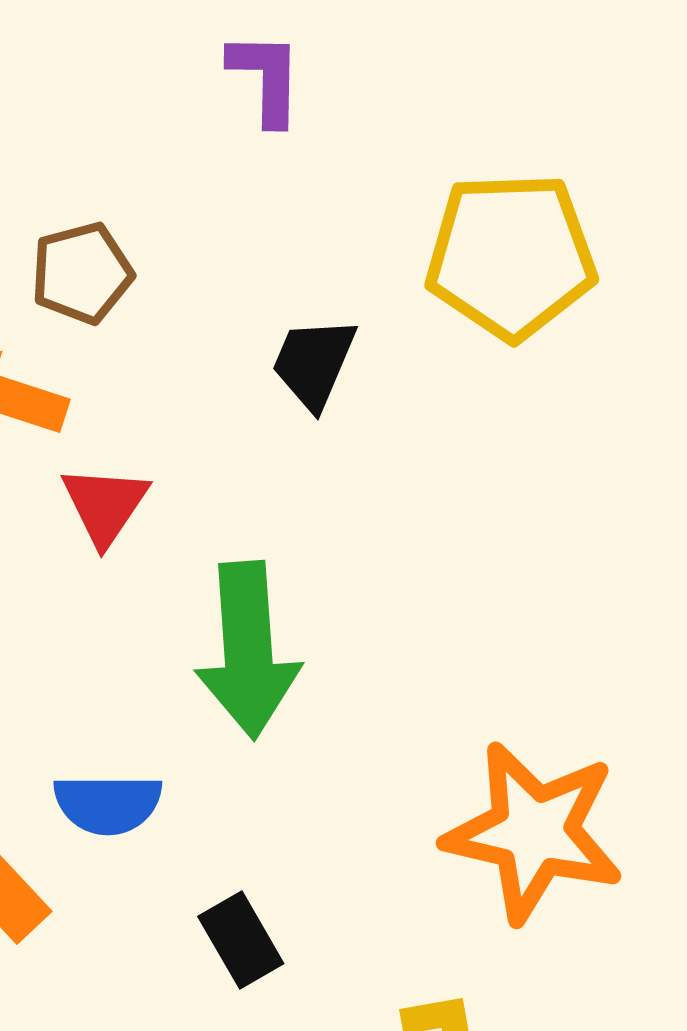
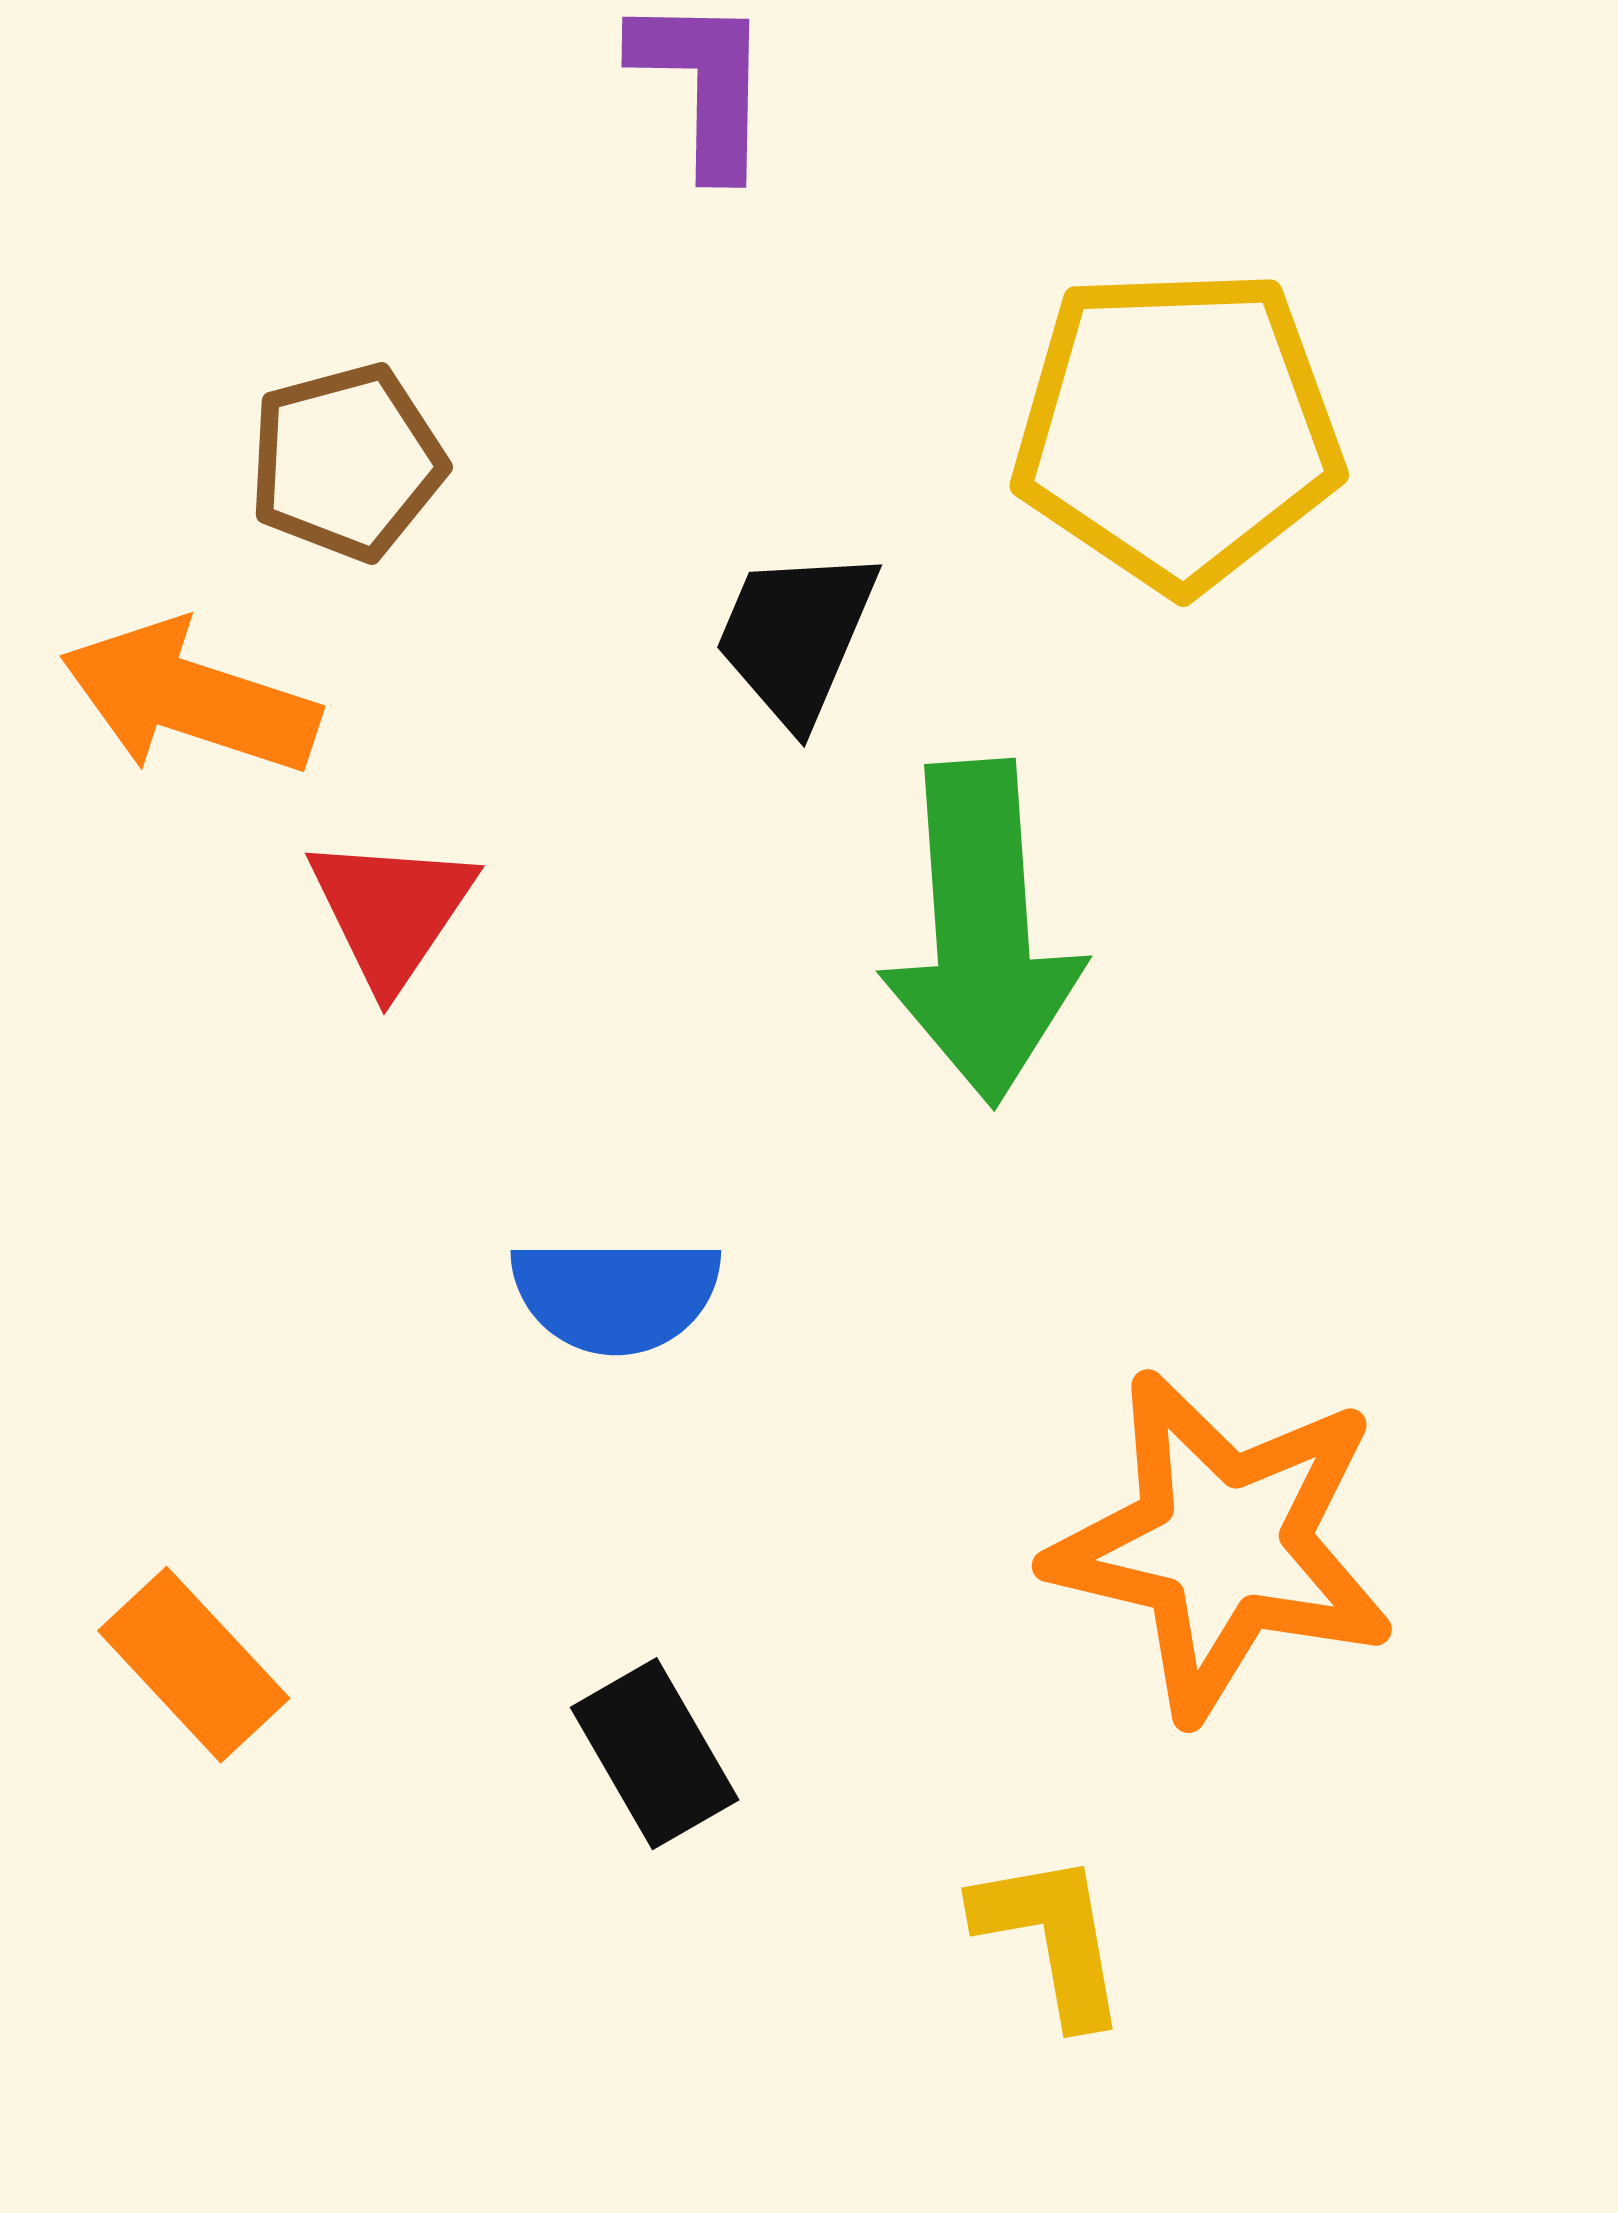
green arrow: (248, 650) -> (982, 933), moved
blue semicircle: (108, 804) -> (616, 1295), moved

